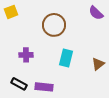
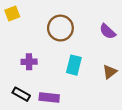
purple semicircle: (96, 13) -> (108, 31), moved

